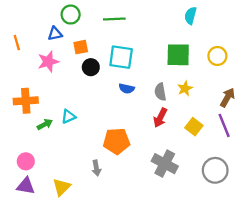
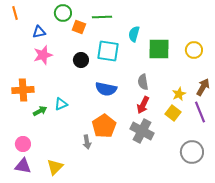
cyan semicircle: (191, 16) -> (134, 34), moved
blue triangle: (55, 34) -> (39, 32), moved
orange line: (17, 43) -> (15, 13), moved
orange square: (81, 47) -> (79, 27), moved, turned 32
blue semicircle: (127, 88) -> (106, 89), moved, size x1.5
yellow star: (185, 88) -> (179, 94), moved
orange pentagon: (117, 141) -> (104, 126), turned -30
gray cross: (165, 164) -> (142, 131), moved
gray arrow: (96, 168) -> (87, 142), moved

